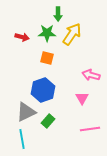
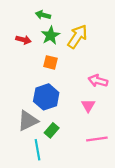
green arrow: (58, 14) -> (43, 15), moved, turned 104
green star: (47, 33) -> (50, 35), turned -30
cyan line: (22, 139) -> (38, 150), moved

